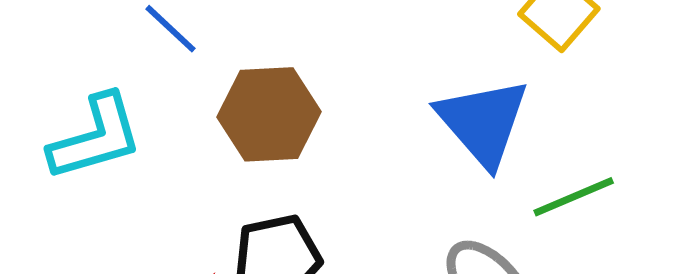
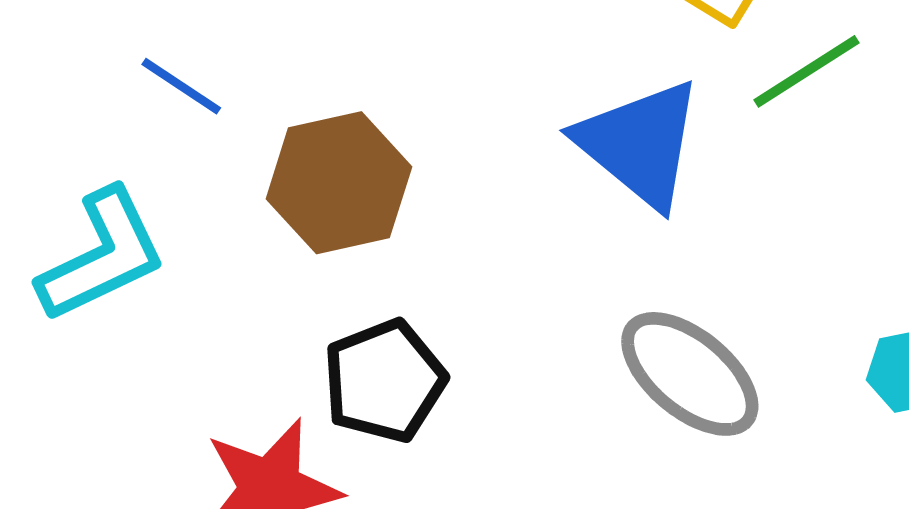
green line: (574, 197) -> (806, 71), moved

